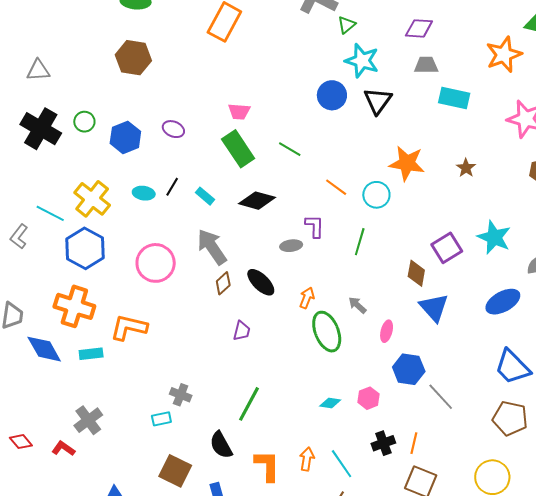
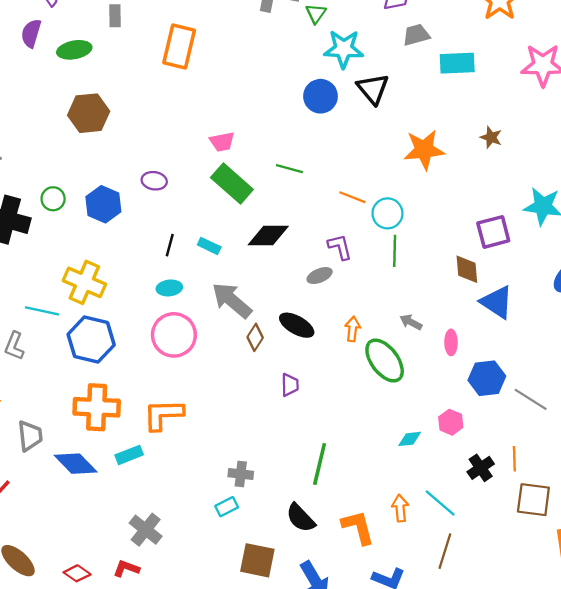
cyan ellipse: (144, 193) -> (169, 288), moved
cyan circle: (376, 195) -> (387, 213), moved
purple square: (447, 248) -> (493, 232), turned 32

